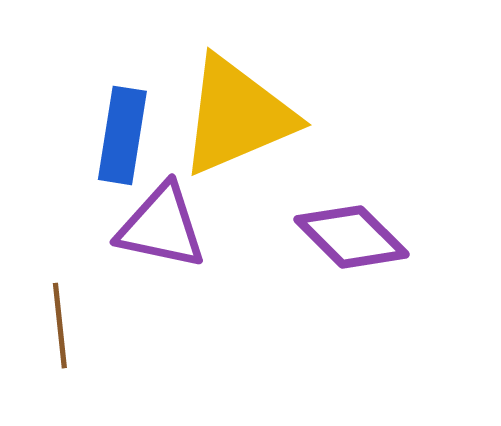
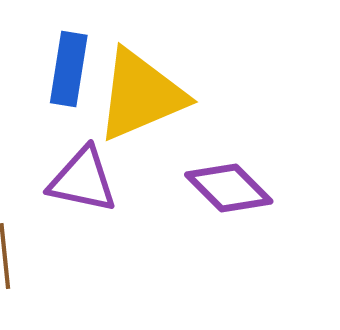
blue rectangle: (122, 135) -> (69, 69), moved

